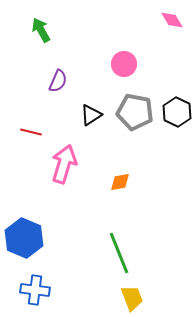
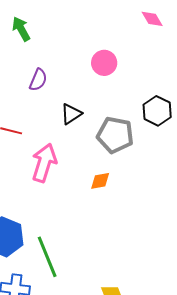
gray pentagon: (135, 112) -> (115, 135), moved
green line: (119, 253) -> (47, 257), moved

